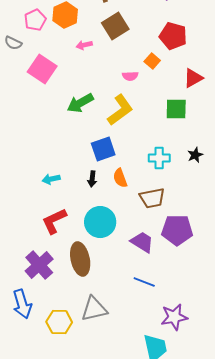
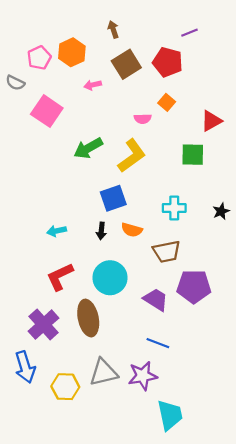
red pentagon: (173, 36) -> (168, 62), moved
black star: (195, 155) -> (221, 211), moved
orange semicircle: (120, 178) -> (132, 230), turned -54
purple star: (174, 317) -> (143, 376), moved

